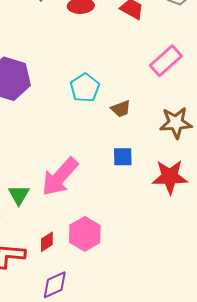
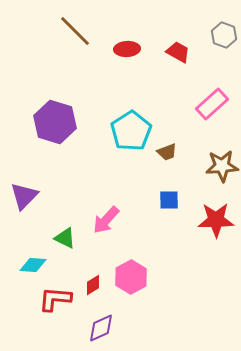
cyan pentagon: (85, 88) -> (131, 131), size x1.4
pink arrow: (60, 177) -> (106, 220), size x0.7
green triangle: (19, 195) -> (65, 238), turned -35

